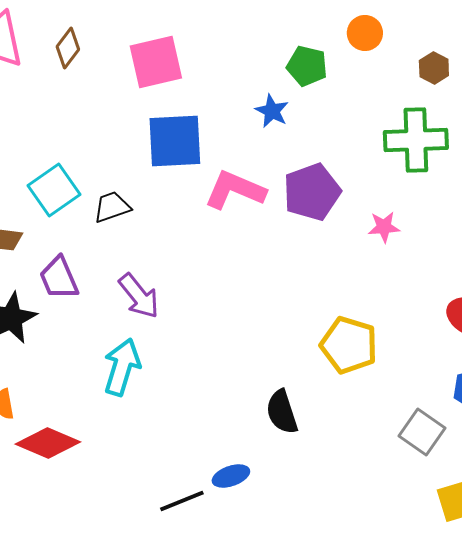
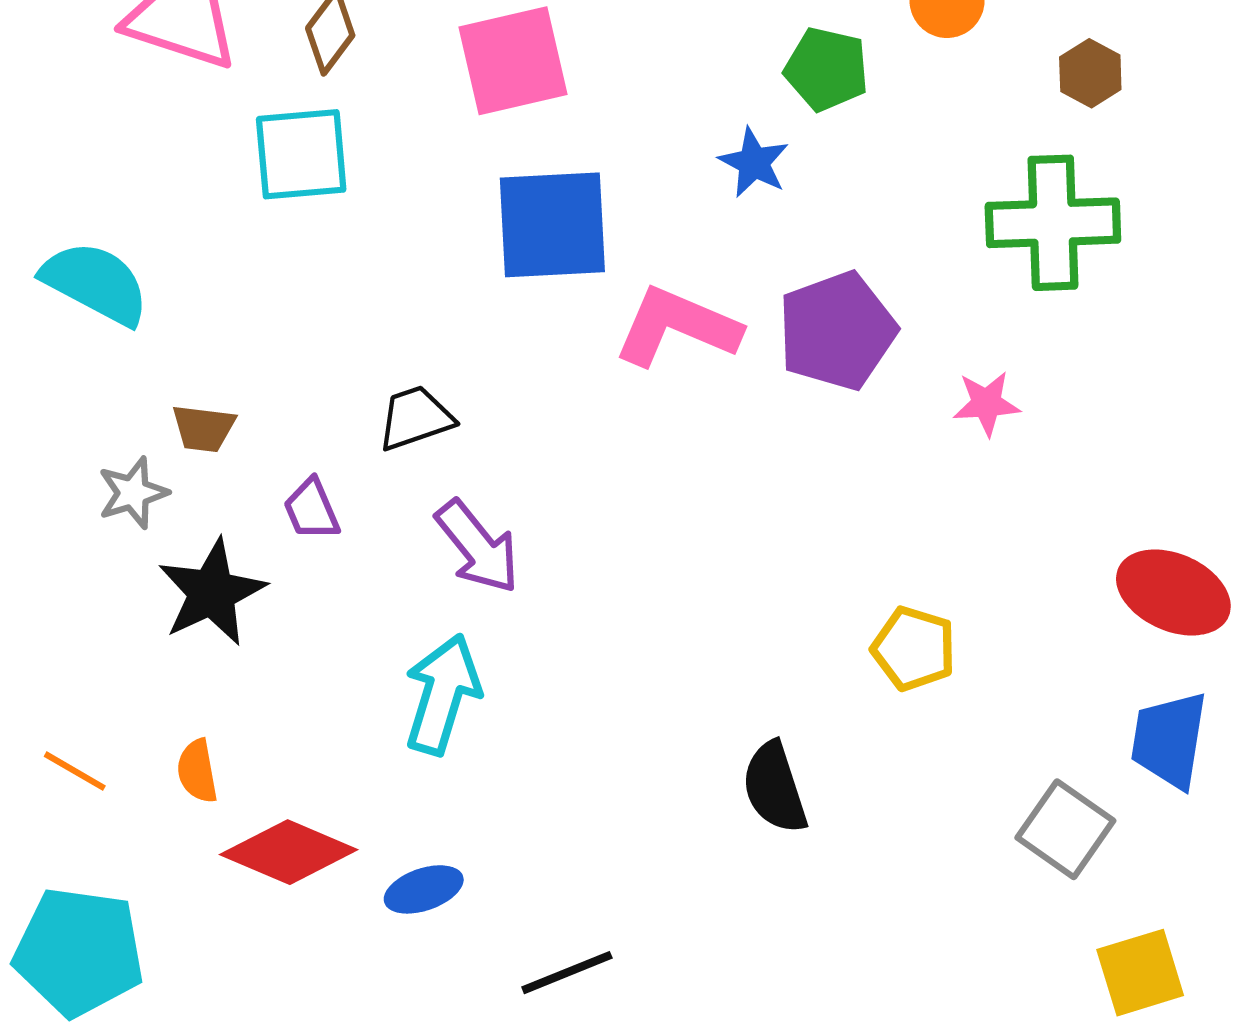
cyan square: (54, 190) -> (301, 154), moved, turned 30
black trapezoid: (112, 207) -> (415, 418), moved
purple trapezoid: (59, 278) -> (312, 509), size x0.7
yellow pentagon: (349, 345) -> (914, 649), size x0.7
blue ellipse: (231, 476) -> (424, 889), moved

